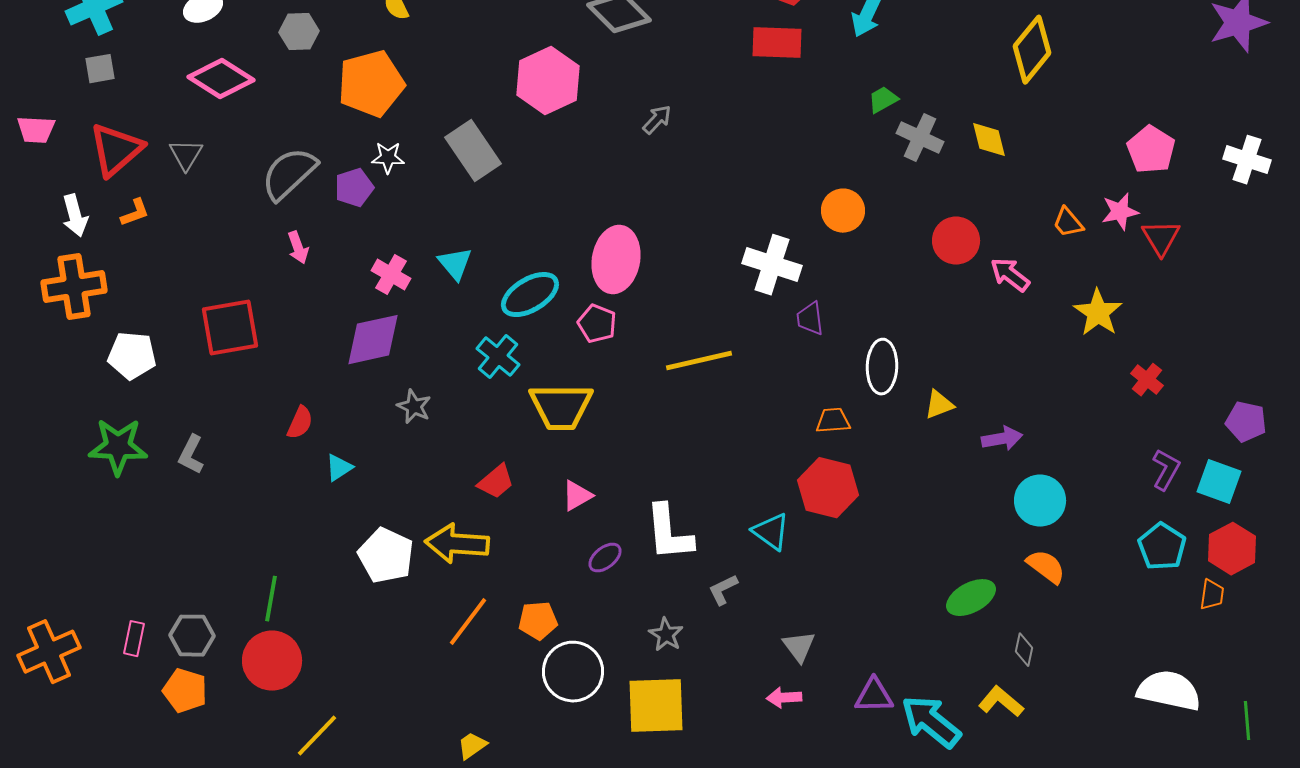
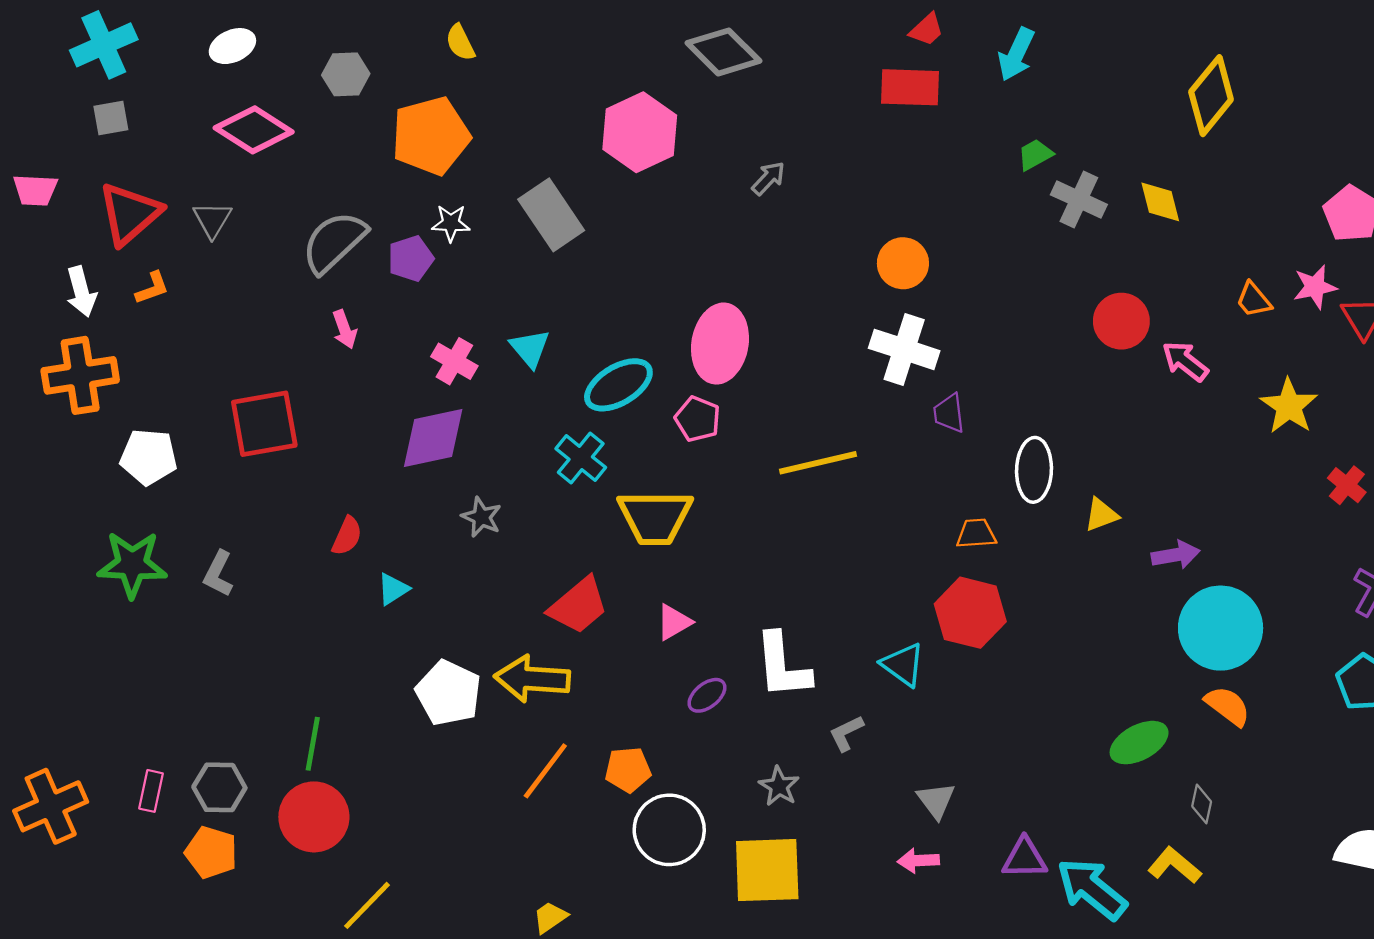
orange circle: (843, 211) -> (903, 263), moved
red trapezoid: (496, 482) -> (578, 606), size x1.4
cyan circle: (1040, 501) -> (1221, 628), size x1.4

